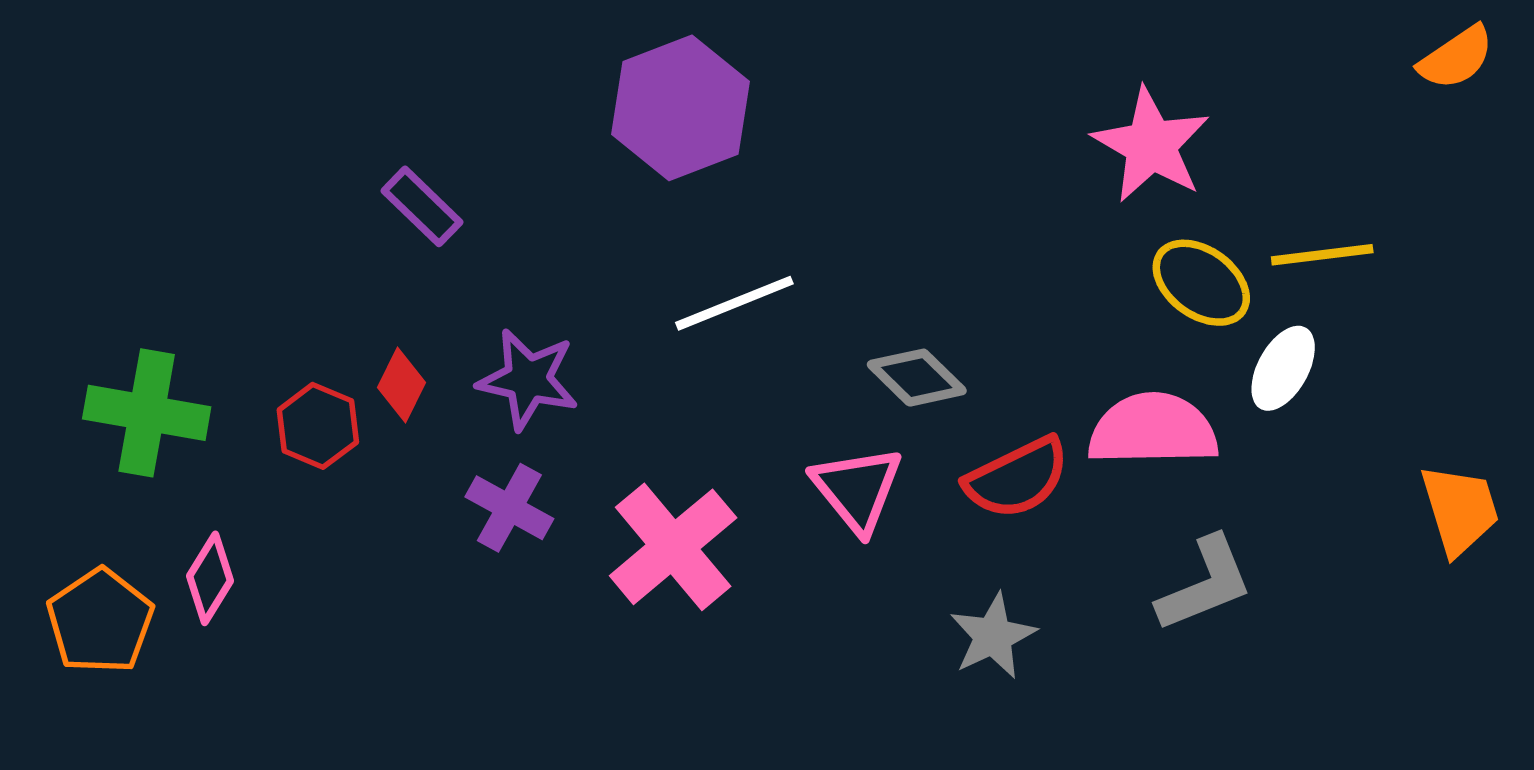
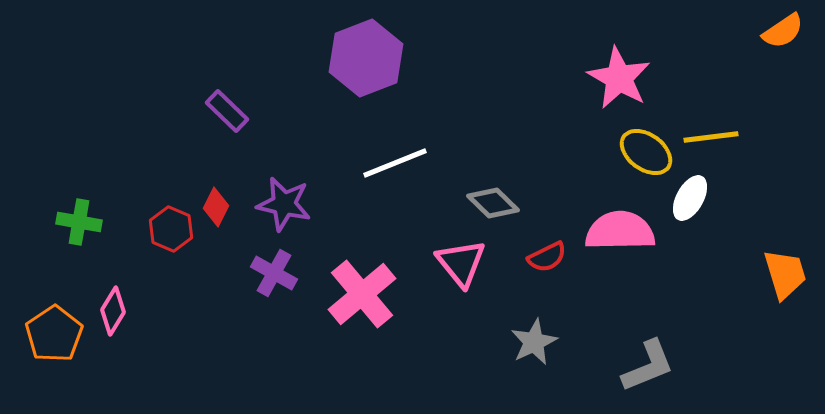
green cross: (147, 413) -> (79, 222), size x0.7
red semicircle: (1017, 478) -> (547, 257), size x0.7
gray L-shape: (1205, 584) -> (648, 366), moved

